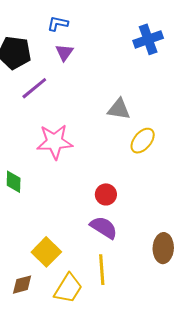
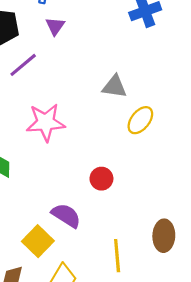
purple semicircle: (104, 228) -> (66, 215), moved
yellow line: (102, 270) -> (117, 256), moved

